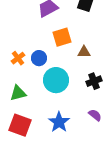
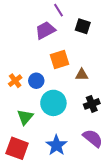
green triangle: (18, 93) -> (25, 117), moved, turned -36
purple semicircle: (95, 115) -> (93, 138), size x1.5

